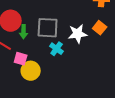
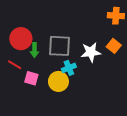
cyan cross: (57, 49) -> (69, 68), turned 32
yellow circle: (31, 71) -> (58, 81), moved

